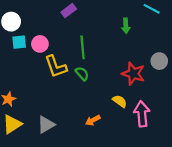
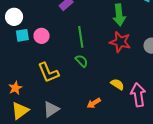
green arrow: (126, 26) -> (119, 15), size x1.5
yellow L-shape: (56, 67) -> (48, 72), moved
red star: (133, 74) -> (120, 42), moved

